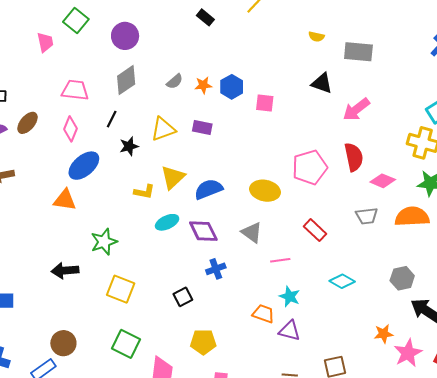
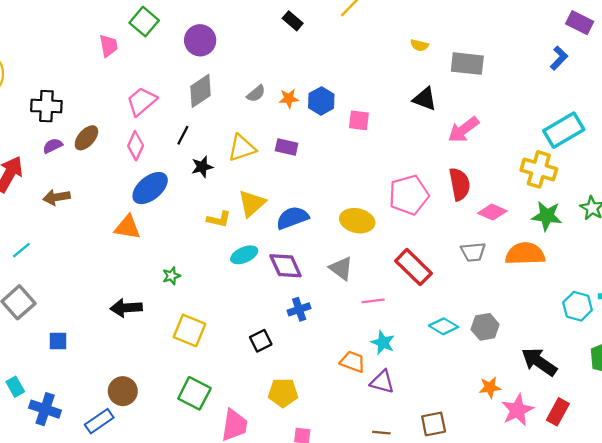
pink trapezoid: (75, 90) -> (142, 101), turned -48
red rectangle: (315, 230) -> (414, 267), size x1.4
green star: (104, 242) -> (171, 276), size x0.6
gray hexagon: (402, 278) -> (485, 327), moved

